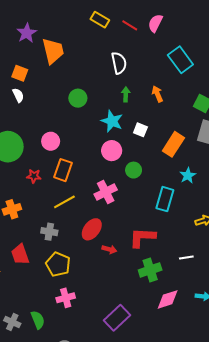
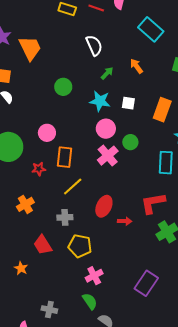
green arrow: (126, 94) -> (107, 73), turned 56
pink cross: (106, 192) -> (108, 156), moved
green semicircle: (38, 320) -> (90, 301), moved

